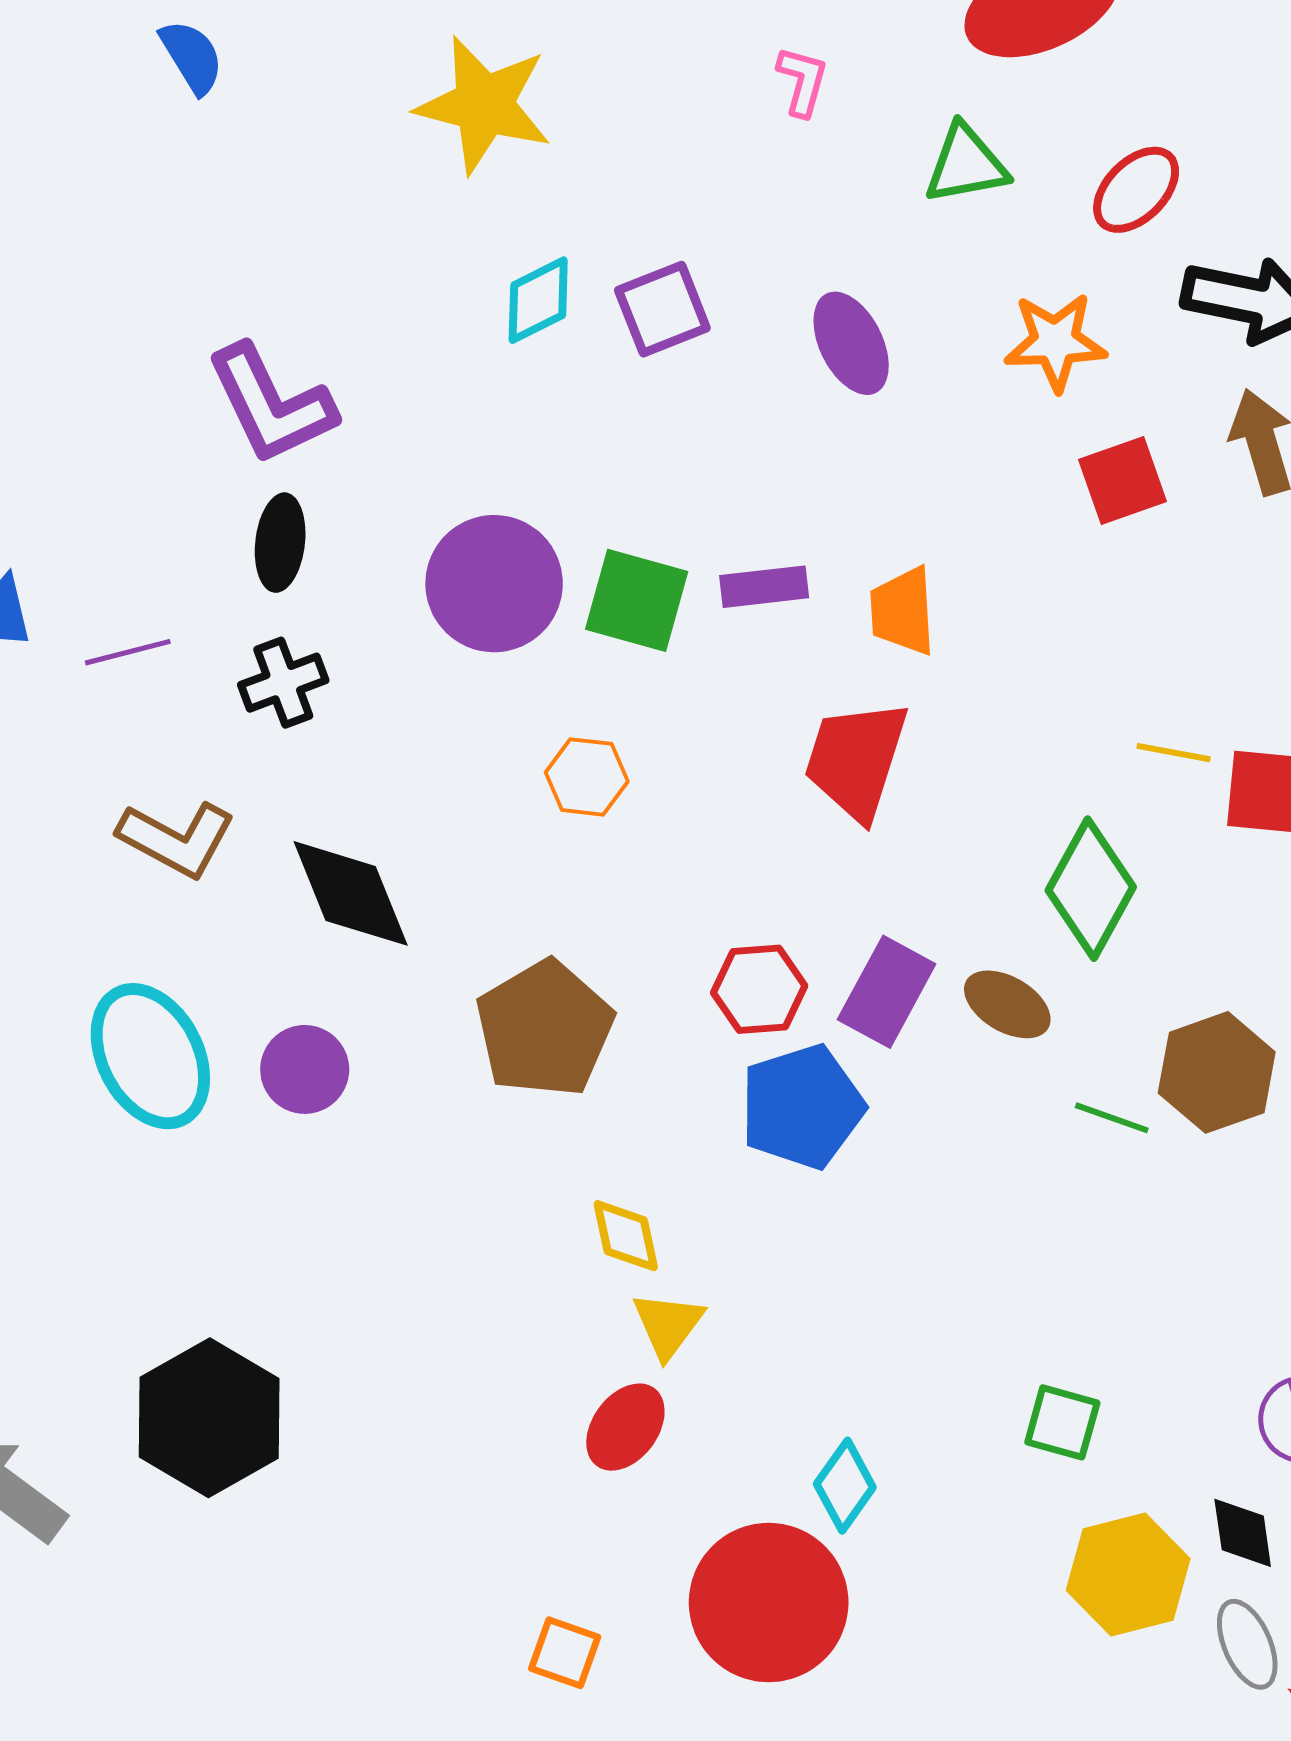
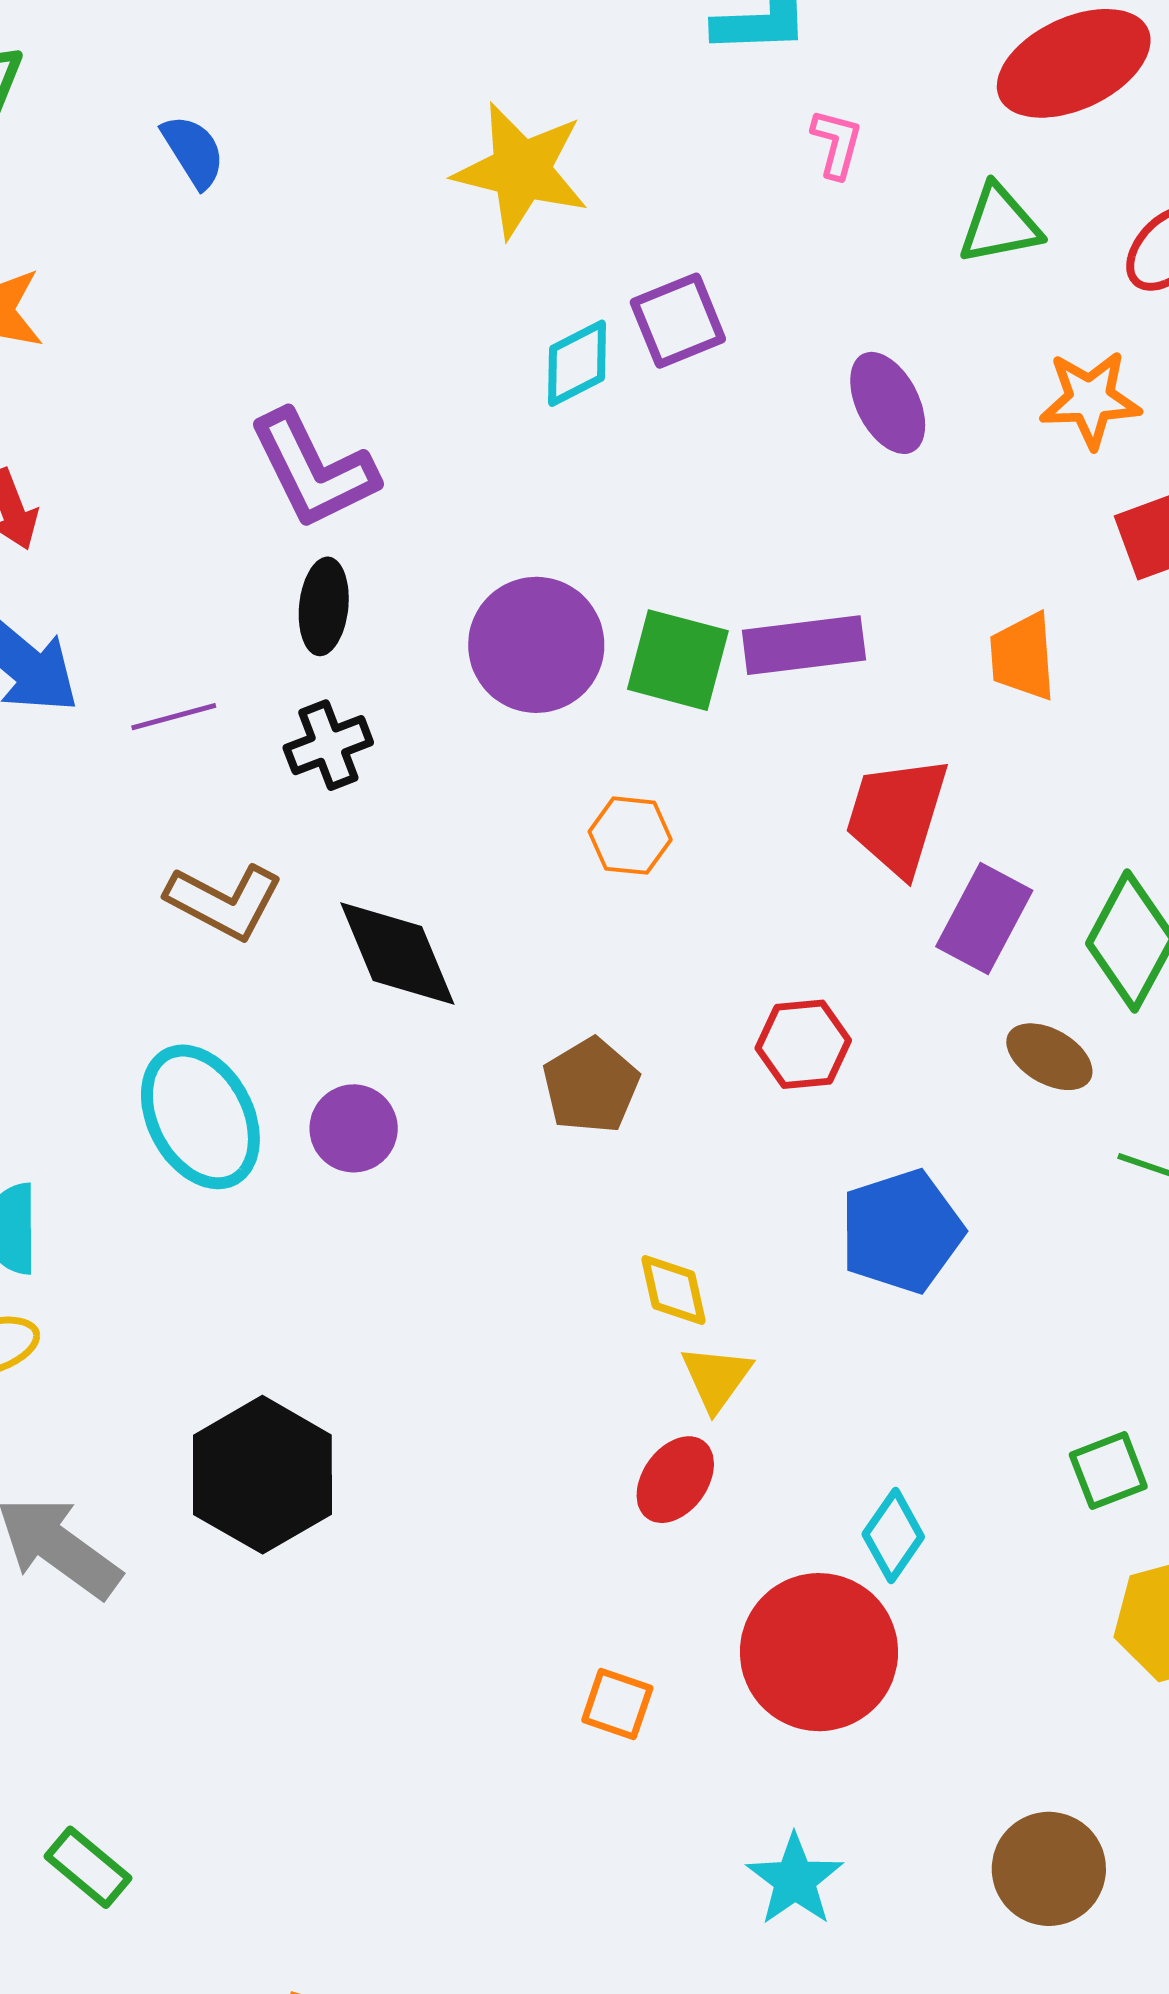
blue semicircle: (192, 57) -> (193, 151), moved
purple square: (662, 309) -> (678, 321), moved
purple rectangle: (764, 587) -> (804, 645), size x1.4
orange trapezoid: (903, 611) -> (1023, 656), moved
purple rectangle: (887, 992) -> (984, 918), moved
brown pentagon: (545, 1029) -> (591, 1086), size x0.7
blue pentagon: (802, 1107) -> (902, 1231), moved
green square: (1062, 1422) -> (1108, 1471), turned -36

